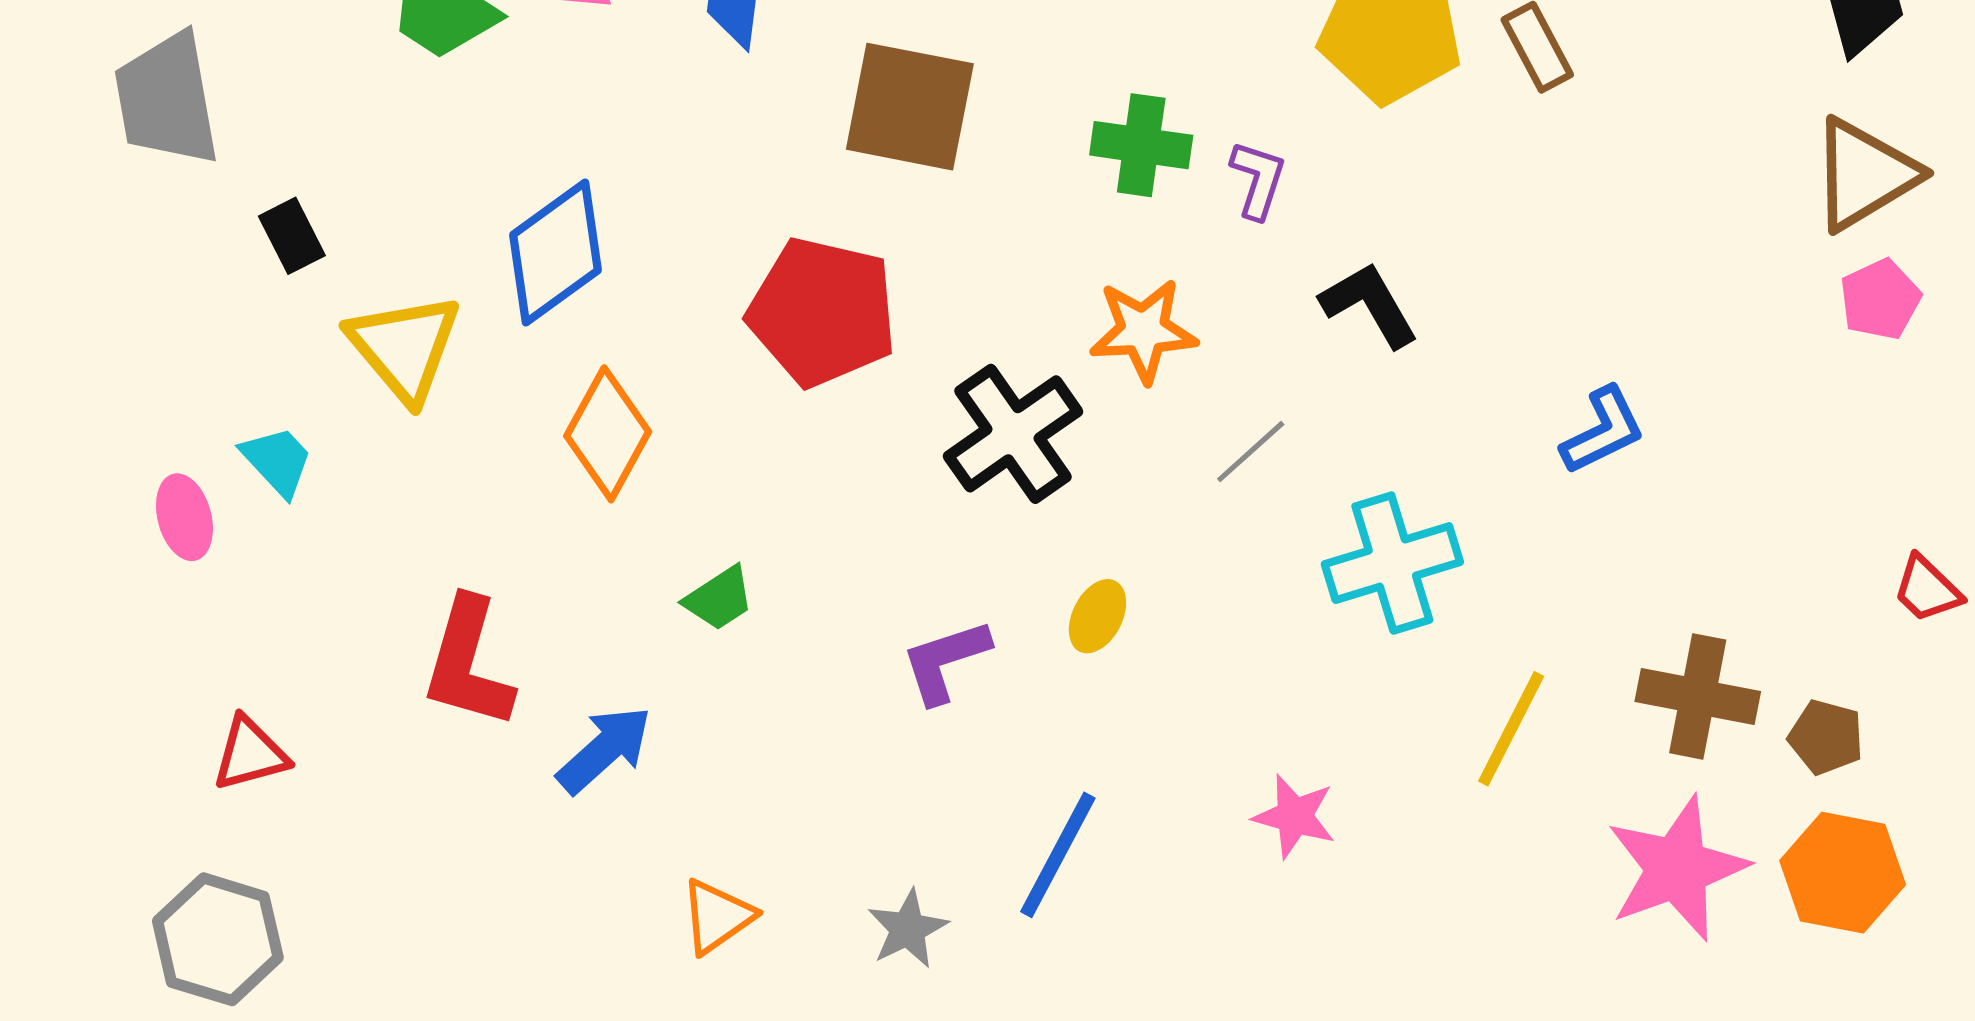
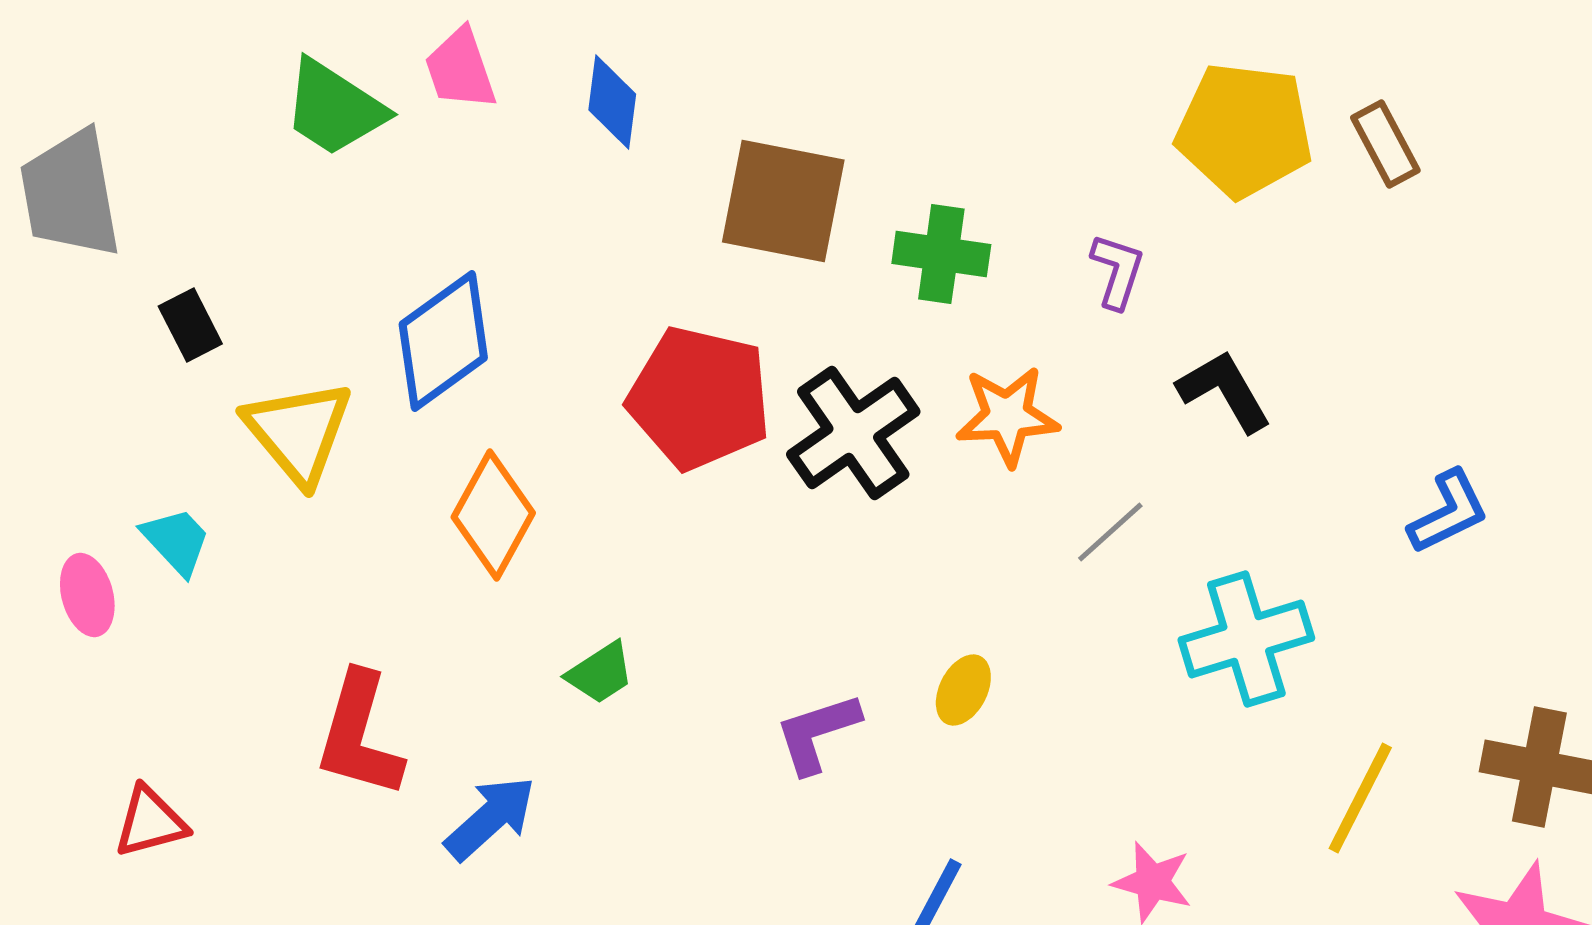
green cross: (1141, 145) -> (941, 254), moved
black cross: (1013, 434) -> (853, 433), moved

